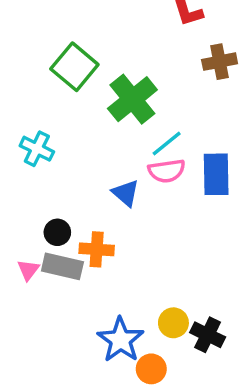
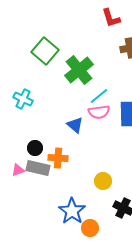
pink triangle: (28, 270) -> (18, 170), turned 32
yellow circle: (173, 323) -> (103, 181), moved

